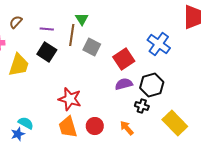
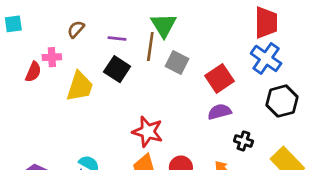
red trapezoid: (193, 17) -> (266, 23), moved
green triangle: (82, 19) -> (164, 25), size x1.5
black hexagon: (152, 85) -> (282, 101), moved

